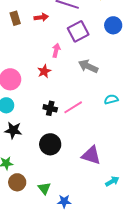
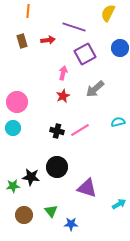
gray arrow: (88, 66) -> (95, 89), turned -66
red star: (44, 71) -> (63, 96), moved
black star: (13, 130) -> (31, 177), moved
purple triangle: (91, 155) -> (87, 188), moved
brown circle: (17, 182) -> (24, 215), moved

